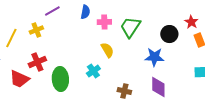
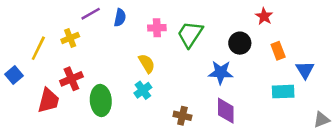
blue semicircle: (85, 12) -> (120, 18), moved
red star: (191, 22) -> (264, 16), moved
yellow semicircle: (107, 50) -> (147, 63), moved
red trapezoid: (19, 79) -> (48, 100), turned -100

